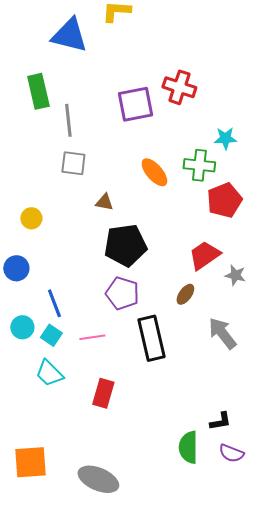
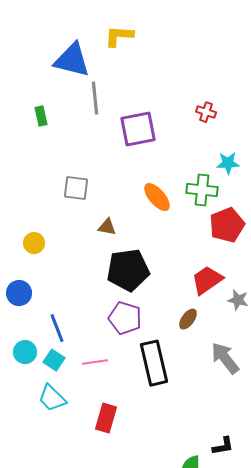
red cross: (179, 87) -> (206, 112), moved, size x0.6
green rectangle: (38, 91) -> (41, 116), size x0.6
gray line: (68, 120) -> (95, 98), moved

